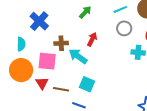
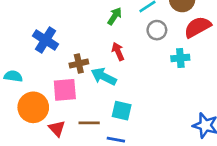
green arrow: (85, 12) -> (115, 16), moved
red arrow: (92, 39) -> (118, 51), turned -40
cyan semicircle: (21, 44) -> (13, 76), moved, turned -72
red triangle: (42, 83) -> (57, 129), moved

